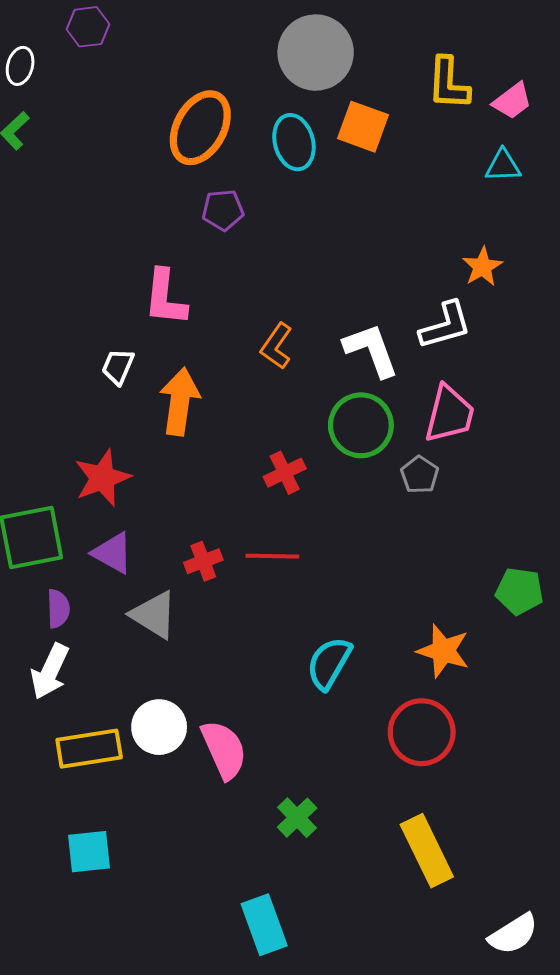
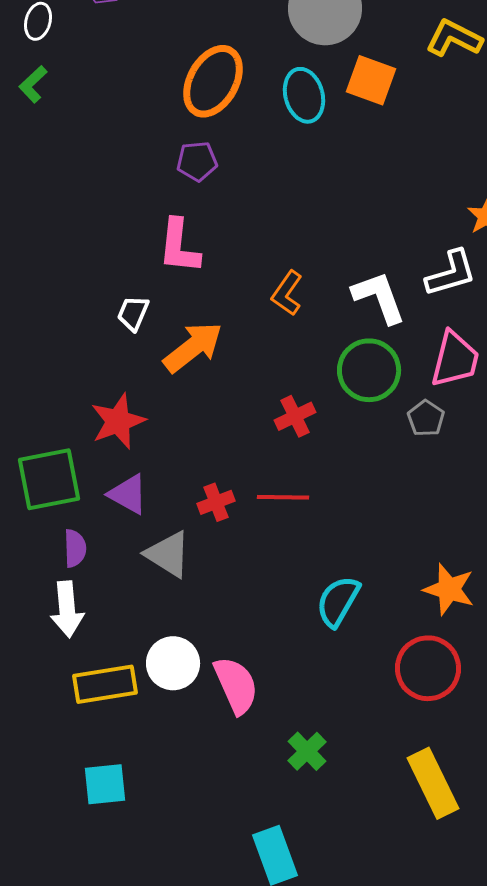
yellow L-shape: (448, 83) -> (454, 38), turned 114
purple pentagon: (223, 210) -> (197, 161), moved
orange arrow: (180, 402) -> (193, 347), turned 44
white arrow: (50, 671) -> (67, 609), turned -30

